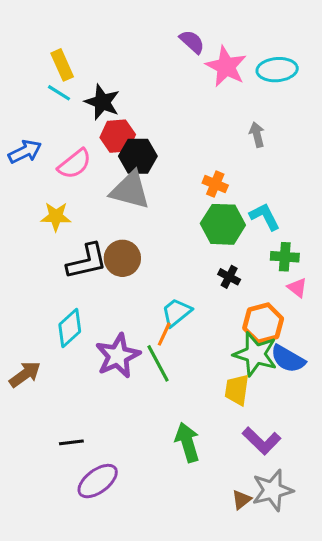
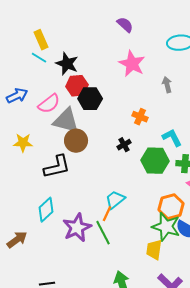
pink star: (226, 67) -> (132, 64), moved
gray triangle: (130, 190) -> (66, 121), moved
yellow star: (56, 217) -> (23, 143), moved
green hexagon: (223, 224) -> (155, 161), moved
brown circle: (122, 258) -> (76, 141), moved
black cross: (229, 277) -> (124, 145), moved, turned 32

